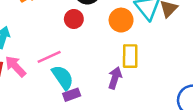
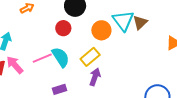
yellow rectangle: (130, 56) -> (90, 57), moved, turned 48
cyan semicircle: (63, 77) -> (61, 57), moved

